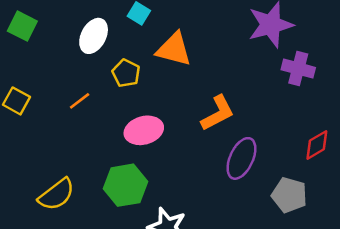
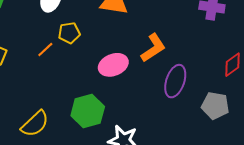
yellow pentagon: (126, 73) -> (69, 33), moved, turned -30
pink ellipse: (144, 130) -> (113, 65), moved

